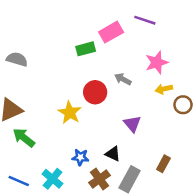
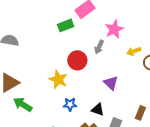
pink star: (157, 62) -> (114, 29), moved
gray arrow: (123, 79) -> (99, 47), turned -88
blue star: (80, 157) -> (70, 104), moved

